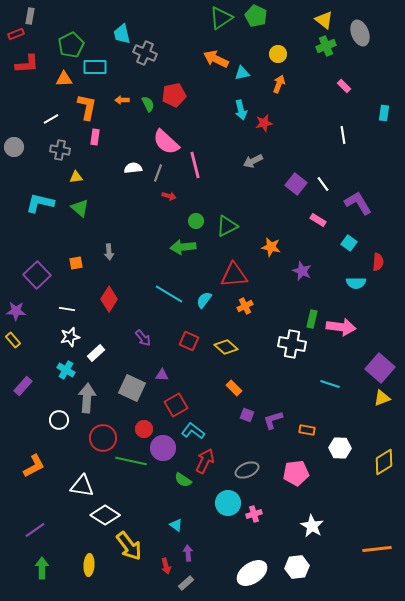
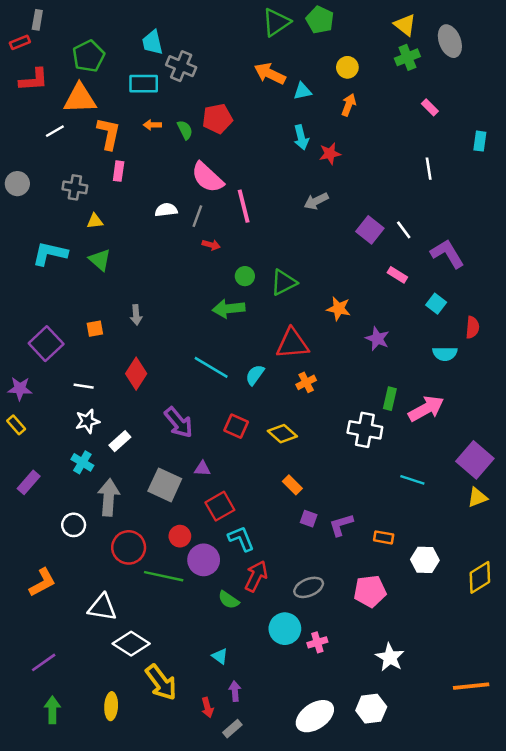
cyan rectangle: (95, 67) -> (144, 84), moved
orange triangle: (64, 79) -> (80, 99), size x1.6
white line: (51, 119) -> (55, 131), moved
pink arrow: (341, 327) -> (426, 409), turned -36
purple arrow: (143, 338) -> (179, 422), size x1.5
cyan L-shape: (193, 431) -> (241, 539), turned 30

